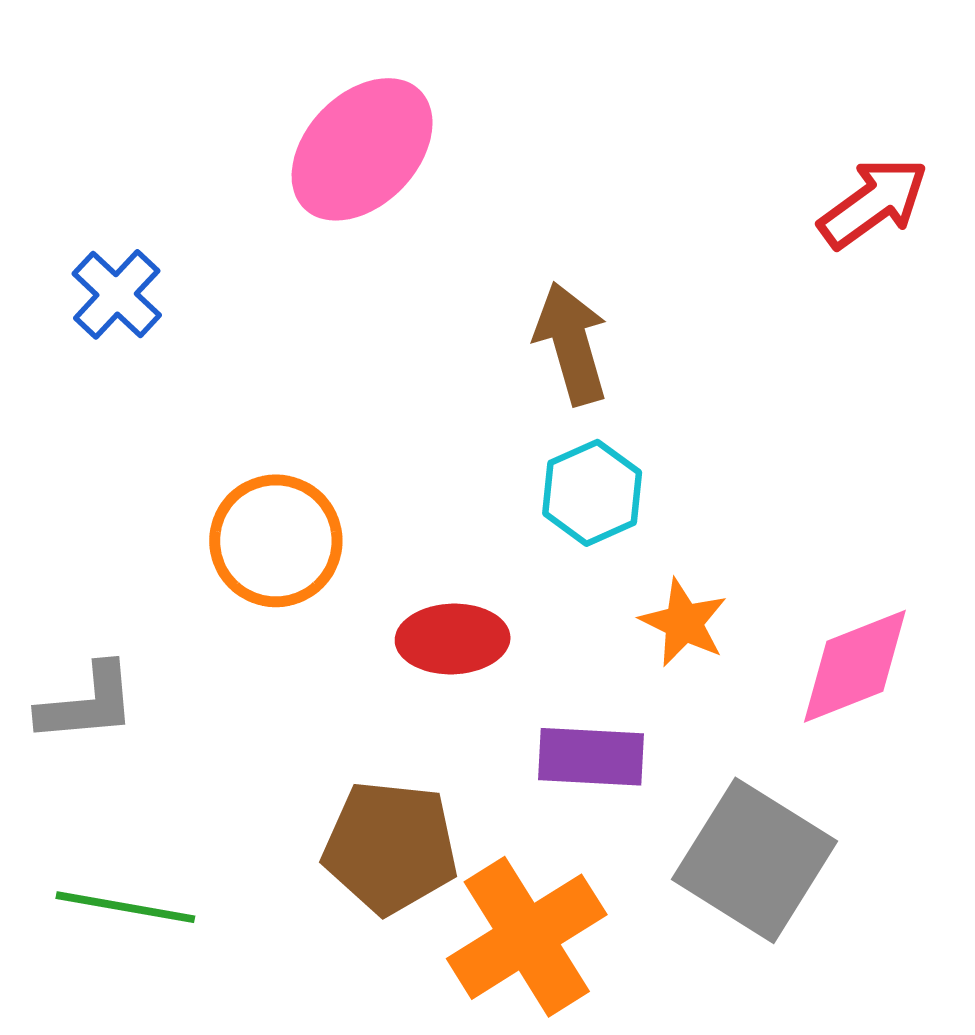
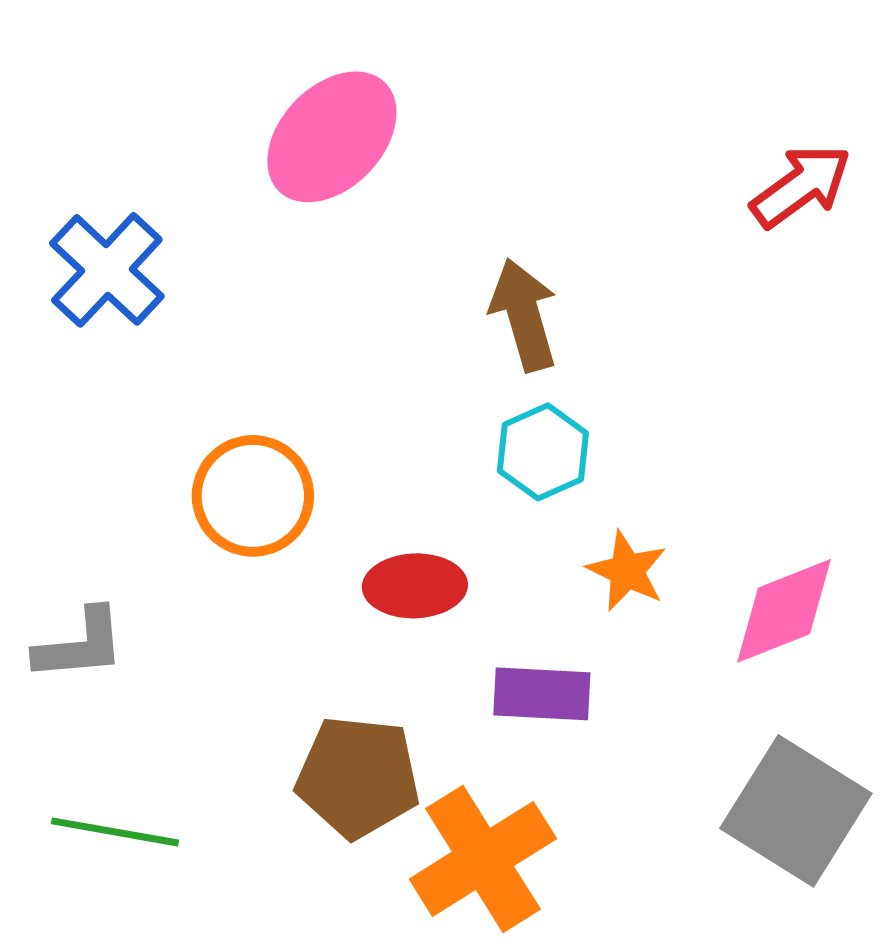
blue cross: (117, 294) -> (107, 270), size x1.4
gray square: (755, 860) -> (796, 811), moved

